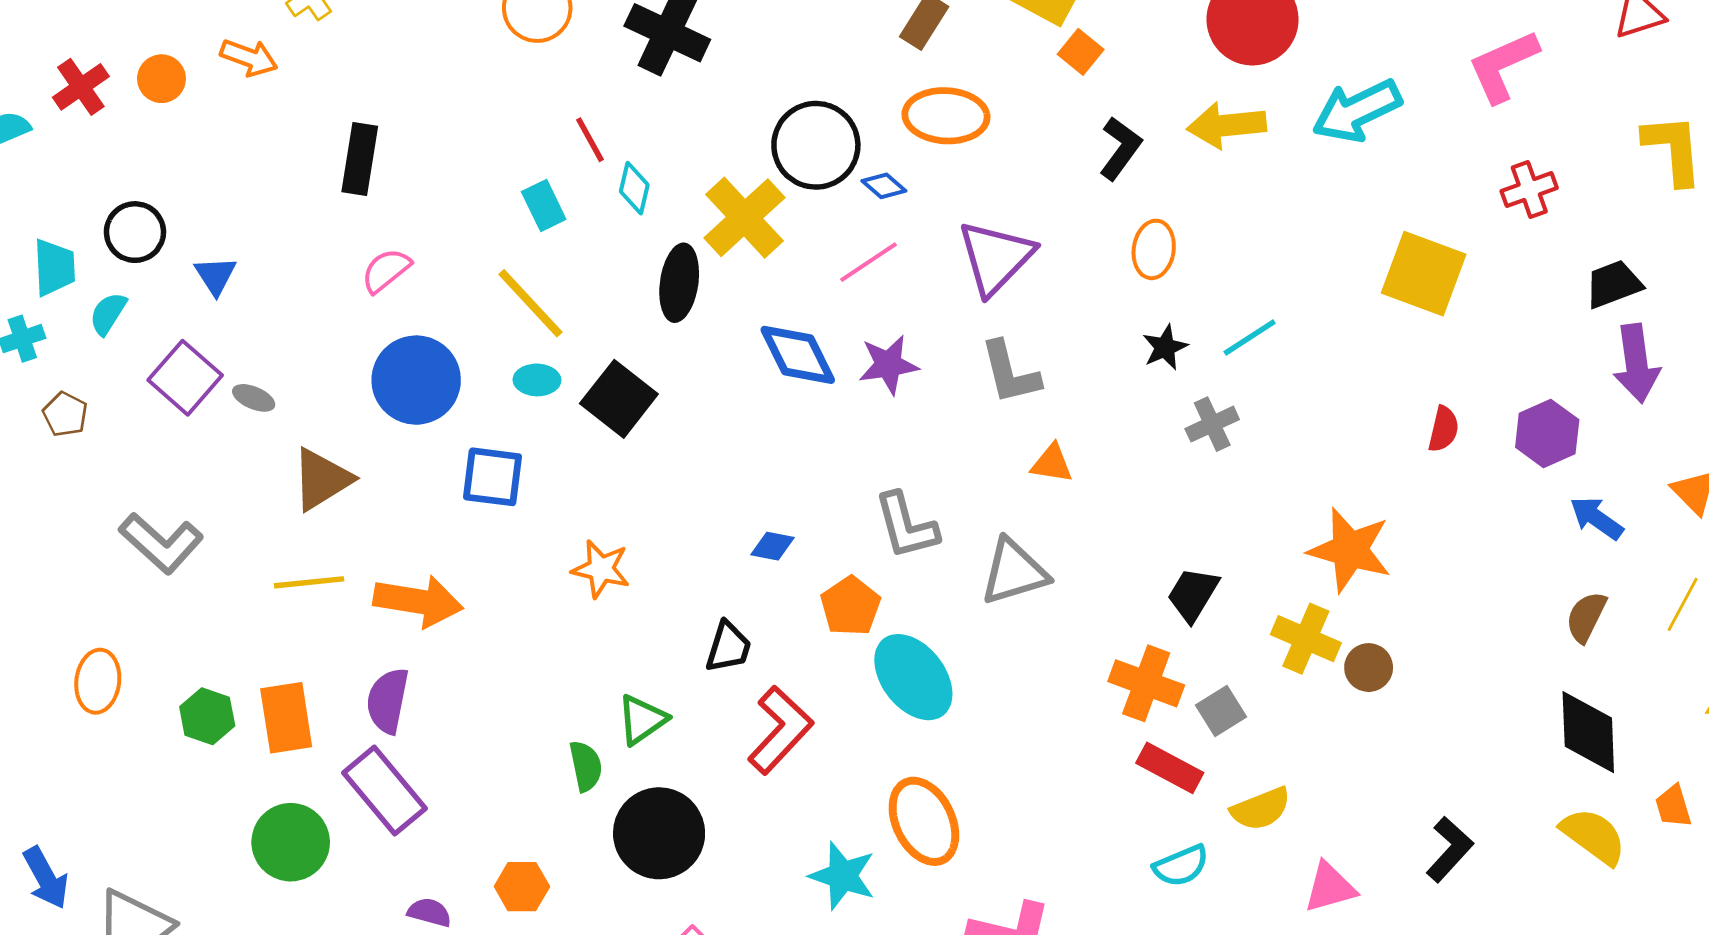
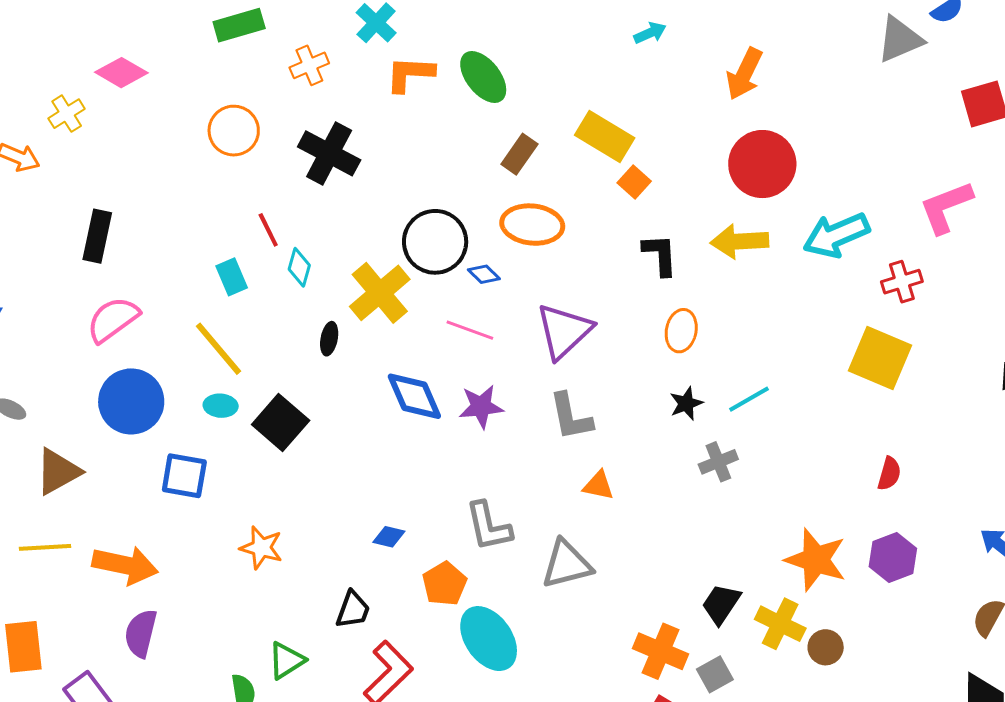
black L-shape: (1120, 148) -> (660, 255), turned -42
red cross: (1529, 190) -> (902, 282), moved
pink line: (869, 262) -> (470, 330), turned 51
pink semicircle: (386, 270) -> (113, 319), size x1.4
black ellipse: (679, 283) -> (329, 339), size x0.6
purple hexagon: (1547, 434) -> (893, 558), moved
black trapezoid: (1193, 594) -> (721, 604), moved
purple semicircle: (388, 701) -> (141, 633), moved

